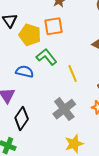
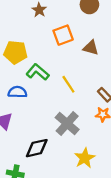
orange square: (53, 26) -> (63, 35), moved
black diamond: (22, 118) -> (37, 148), moved, turned 55

